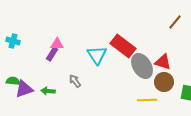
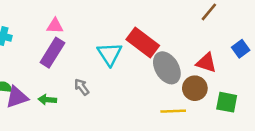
pink triangle: (57, 44) -> (55, 26), moved
purple rectangle: (52, 54) -> (52, 53), size x1.6
red triangle: (163, 62) -> (206, 63), moved

